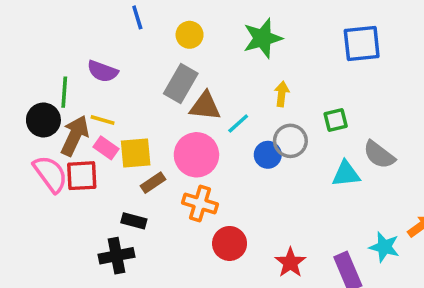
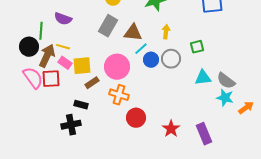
brown triangle: (205, 106) -> (133, 33), moved
blue circle: (268, 155) -> (151, 60), moved
gray semicircle: (379, 155) -> (226, 81), moved
cyan star: (384, 247) -> (225, 98), moved

